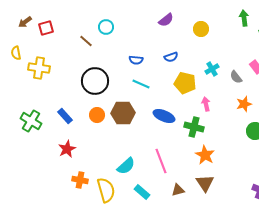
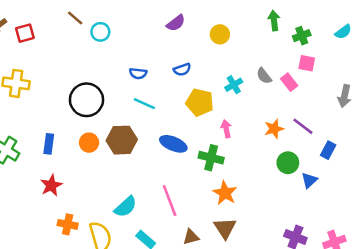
brown line: (86, 41) -> (75, 18), moved
gray semicircle: (236, 77) -> (264, 76), moved
blue rectangle: (65, 116) -> (49, 144), turned 49

